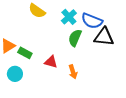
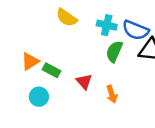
cyan cross: (69, 17) -> (107, 25), turned -35
red triangle: (51, 62) -> (84, 82), turned 32

